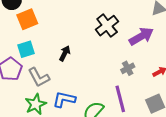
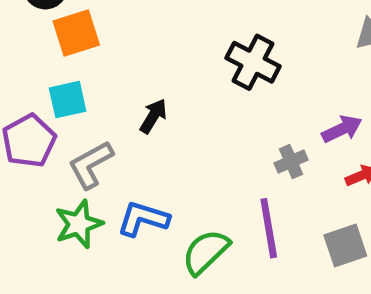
black cross: (107, 26) -> (253, 62), turned -30
purple arrow: (141, 36) -> (342, 129), moved, size x0.7
gray L-shape: (39, 77) -> (91, 165), turned 85

